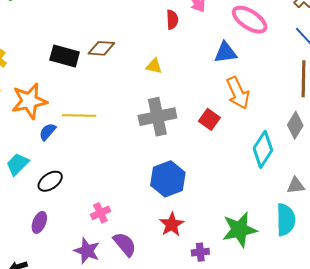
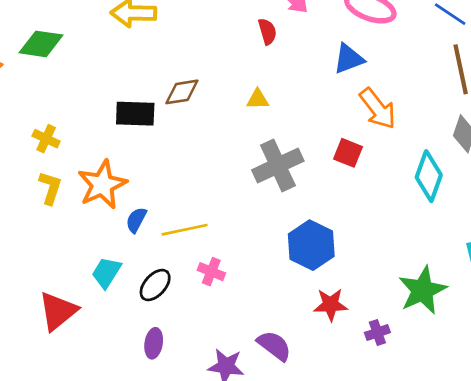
yellow line: (79, 116) -> (185, 230), moved
pink cross: (100, 213) -> (211, 272), moved, turned -30
red star: (172, 224) -> (331, 305), turned -30

